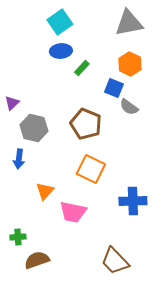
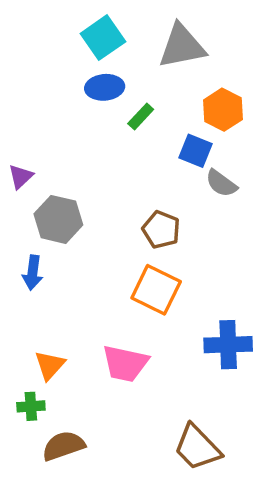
gray triangle: (129, 23) -> (182, 46), moved
brown pentagon: (86, 124) -> (161, 230), moved, size x0.7
orange triangle: (45, 191) -> (50, 365), moved

